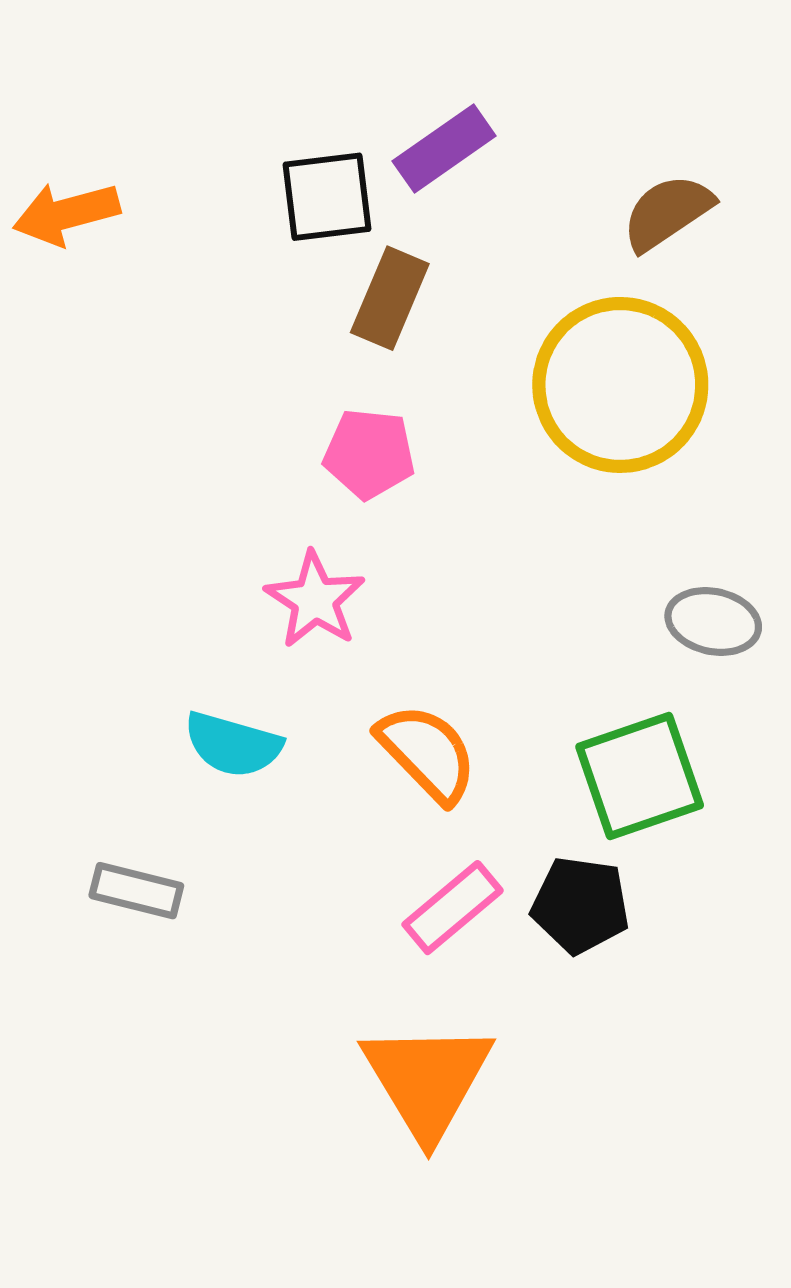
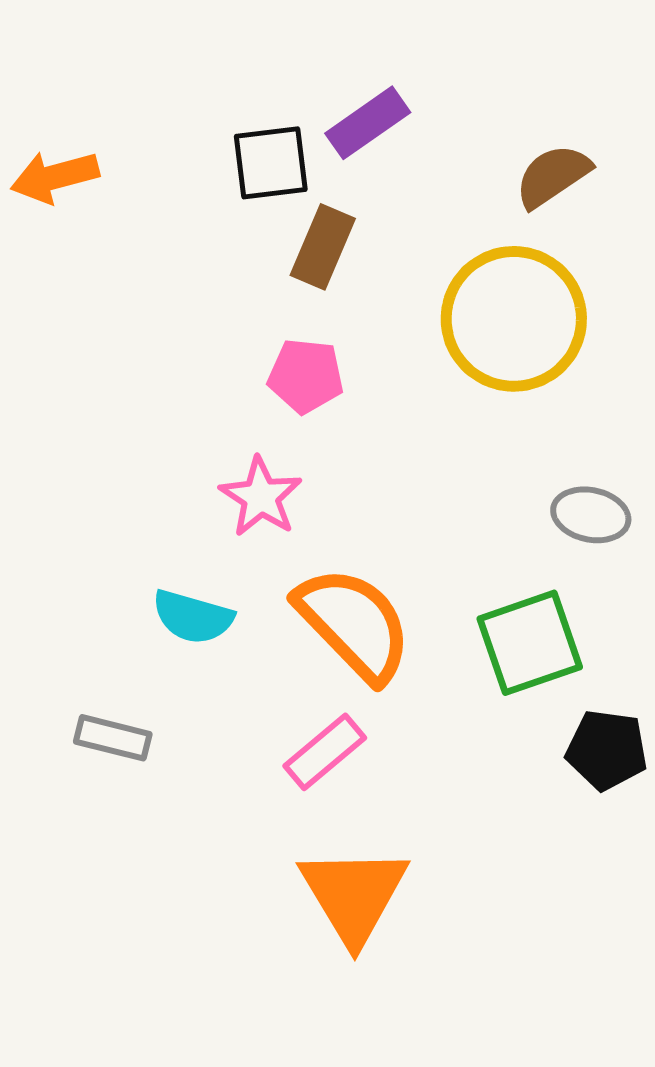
orange semicircle: (427, 753) -> (354, 624), size x1.4
black pentagon: (580, 905) -> (607, 750), moved
pink rectangle: (453, 908) -> (325, 752), moved

